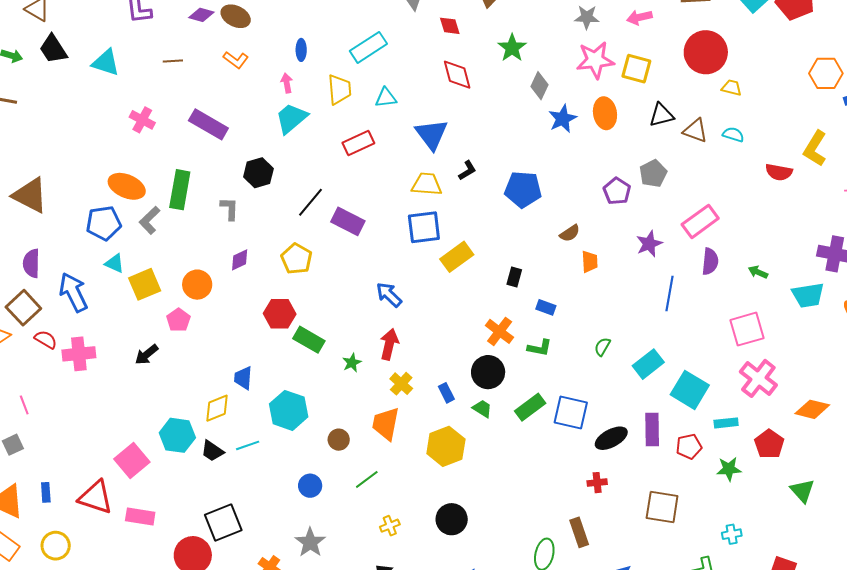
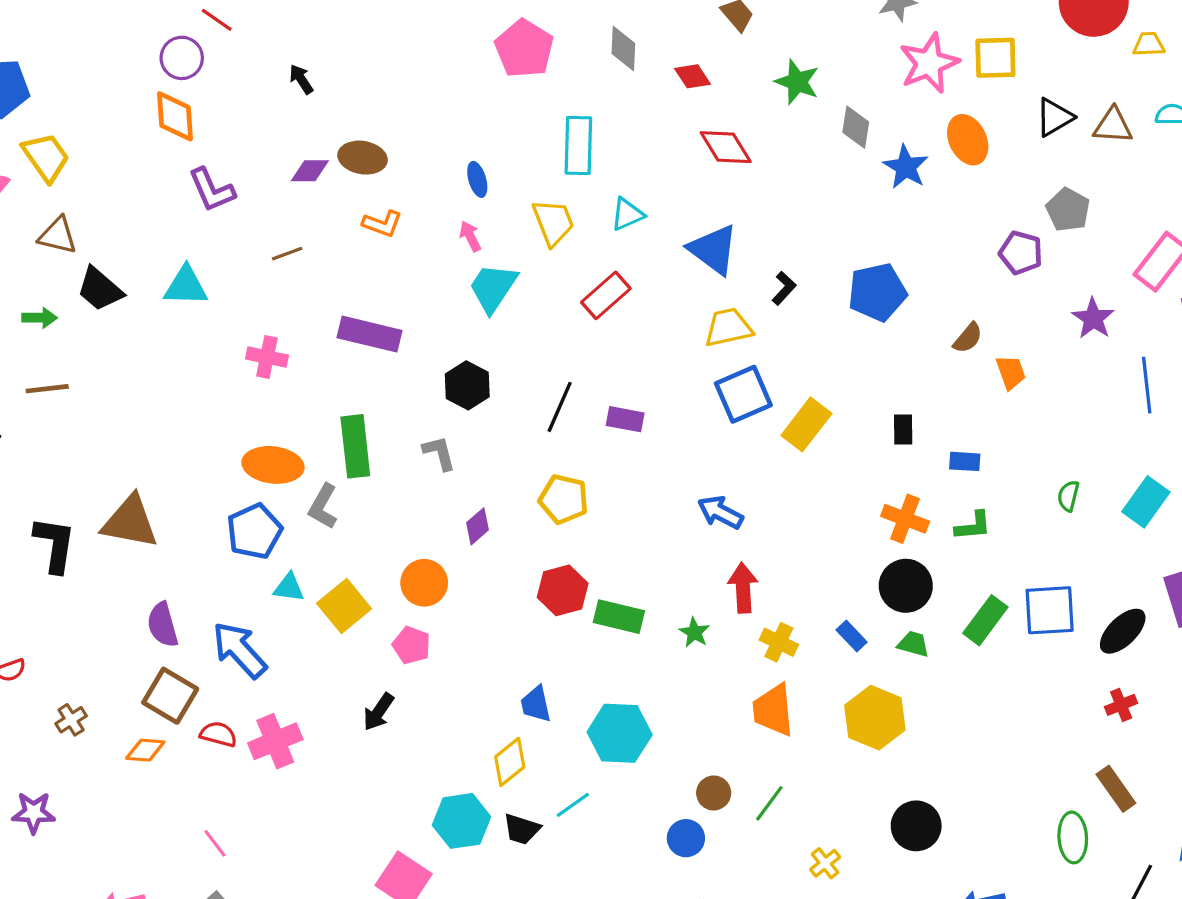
cyan rectangle: (368, 47) -> (578, 145), turned -39
purple rectangle: (348, 221) -> (625, 419), size x0.7
brown circle: (339, 440) -> (714, 793), moved

